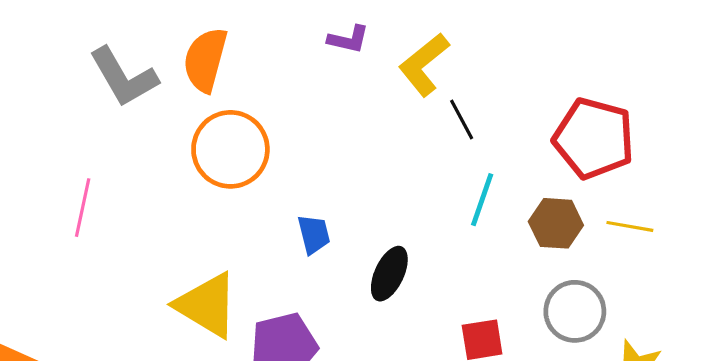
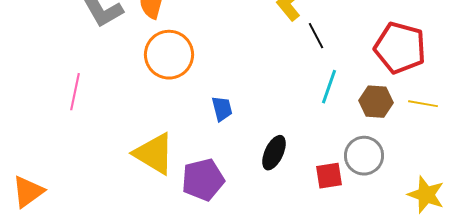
black ellipse: (389, 274) -> (274, 153), moved
gray circle: (575, 311) -> (364, 156), moved

